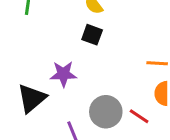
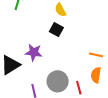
red line: (139, 116) -> (79, 88), turned 32

